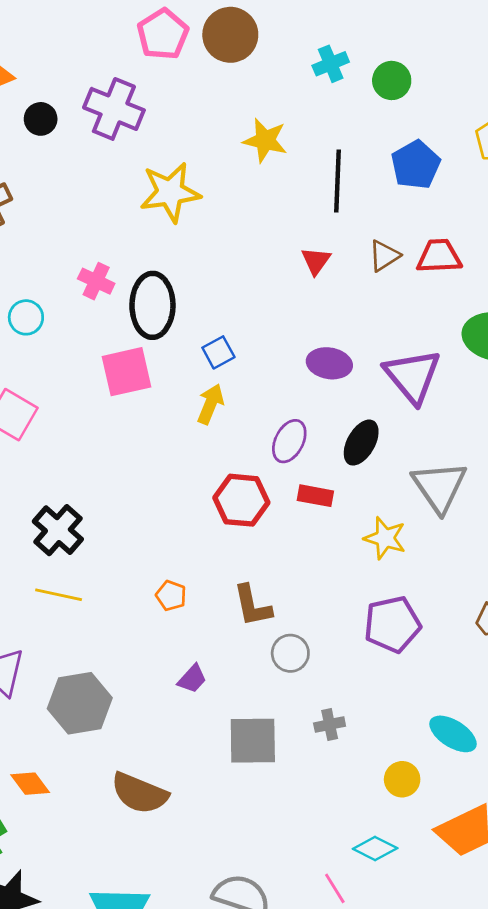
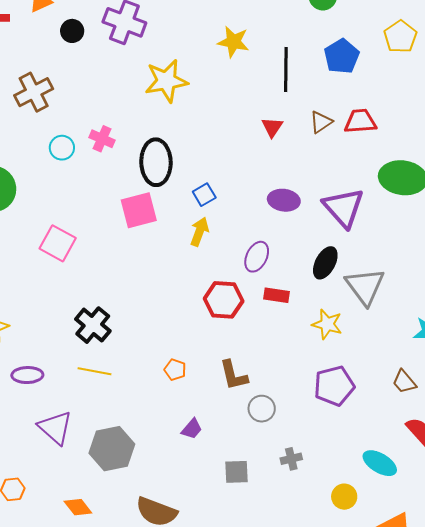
pink cross: (96, 281) -> (102, 139), moved
cyan circle: (26, 317) -> (62, 148), moved
black ellipse: (361, 443) -> (325, 263), moved
gray square: (253, 741) -> (237, 472), size x0.7

